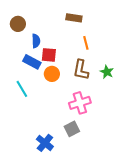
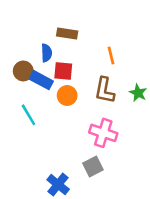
brown rectangle: (74, 18) -> (67, 34), moved
brown circle: (18, 24) -> (23, 71), moved
pink cross: (80, 103) -> (103, 133), turned 35

